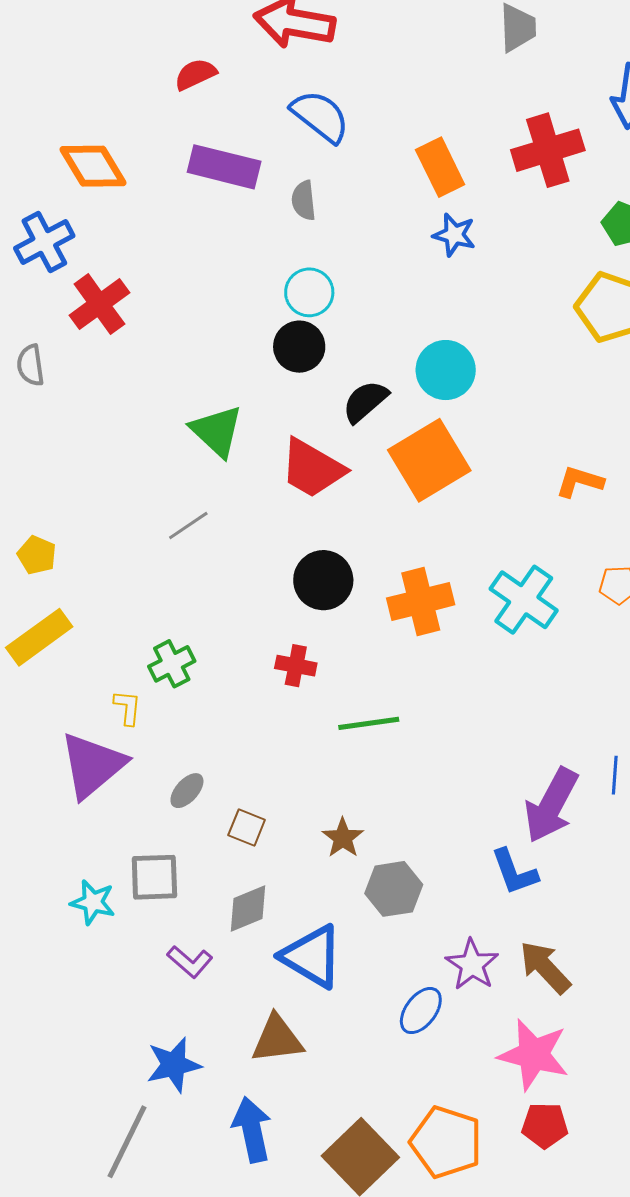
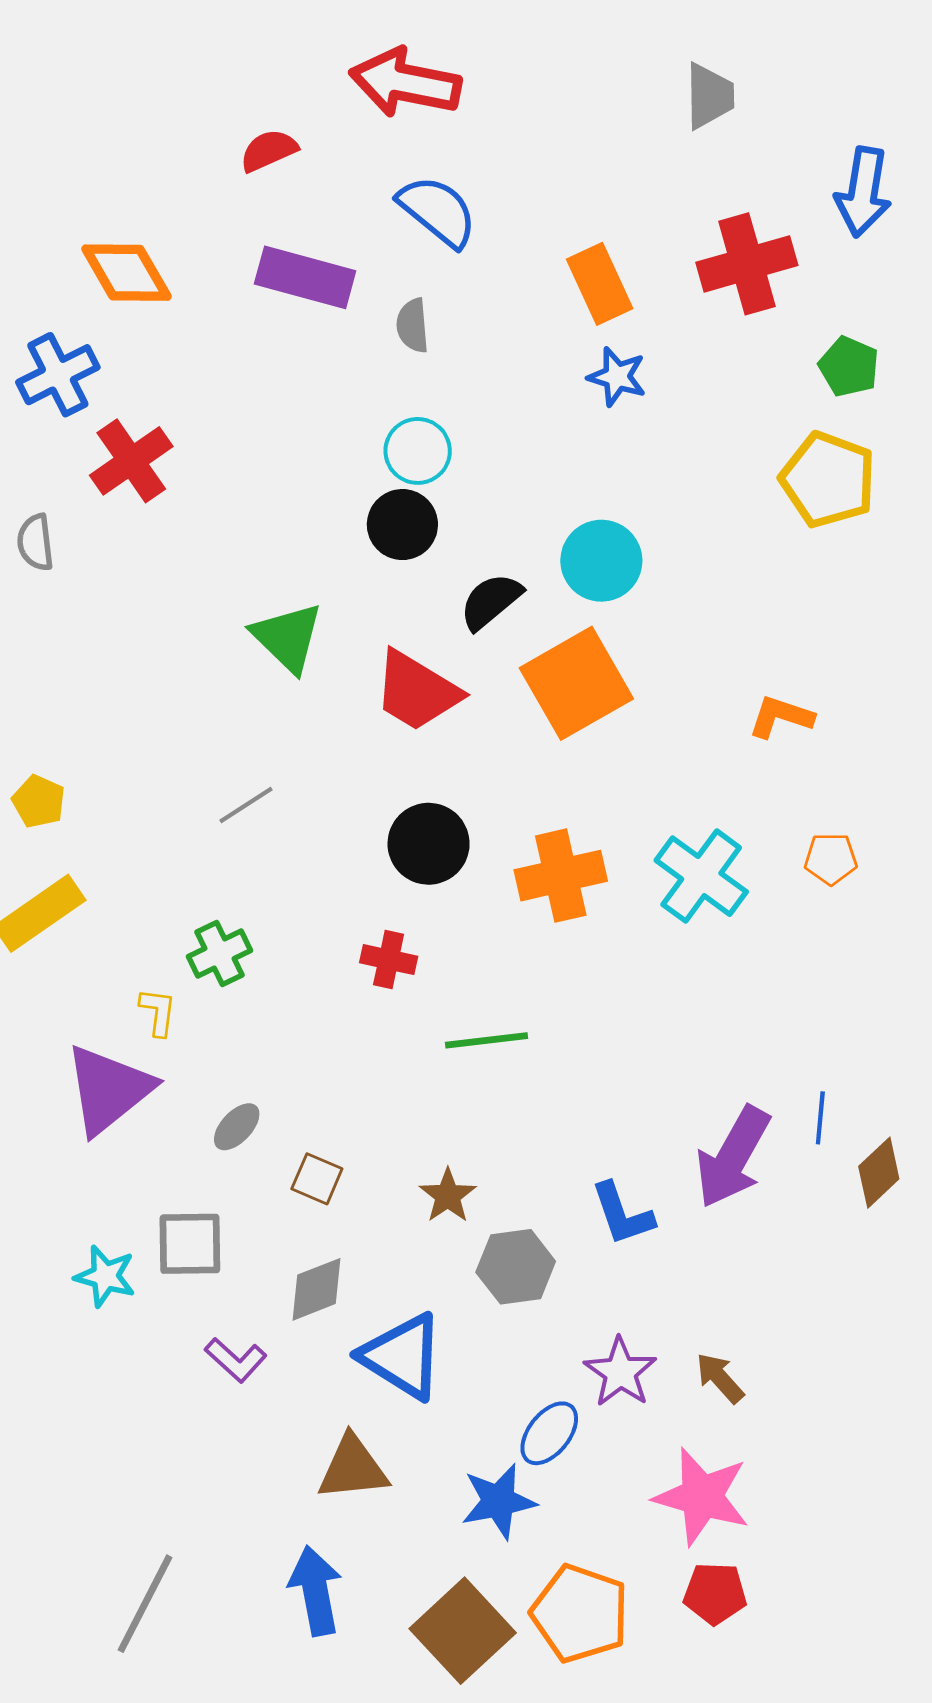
gray line: (188, 526) -> (246, 805), moved
blue L-shape: (514, 872) -> (622, 1214), moved
brown arrow: (545, 967) -> (720, 1378), size x0.7
blue star: (174, 1065) -> (499, 1501), moved

